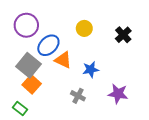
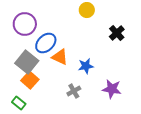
yellow circle: (84, 28) -> (87, 10), moved
gray cross: (78, 96) -> (74, 91), turned 32

